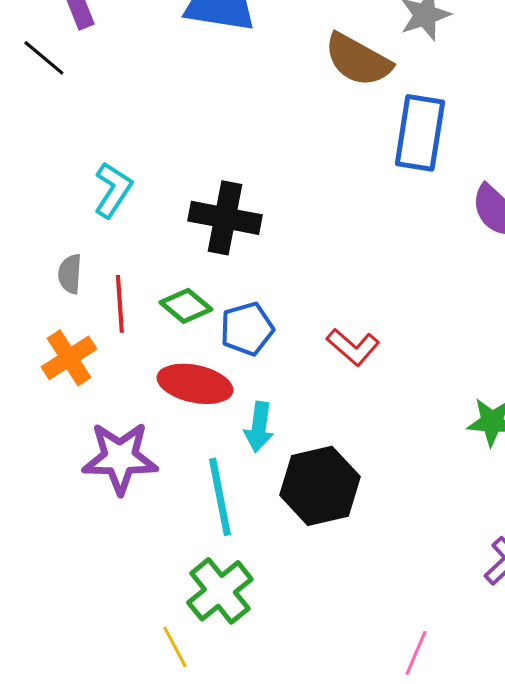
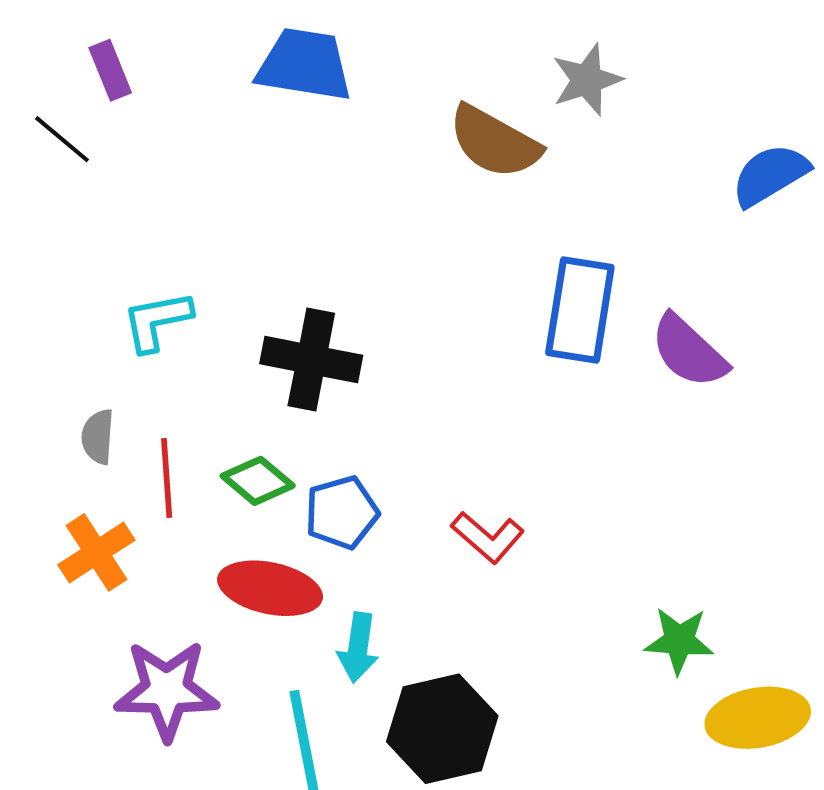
blue rectangle: (420, 133) -> (580, 310), moved
cyan L-shape: (113, 190) -> (157, 321), turned -134

